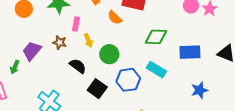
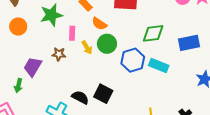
orange semicircle: (115, 18) -> (99, 24), moved
green circle: (109, 54) -> (107, 44), moved
black semicircle: (78, 66) -> (80, 97), moved
blue hexagon: (128, 80) -> (133, 60), moved

